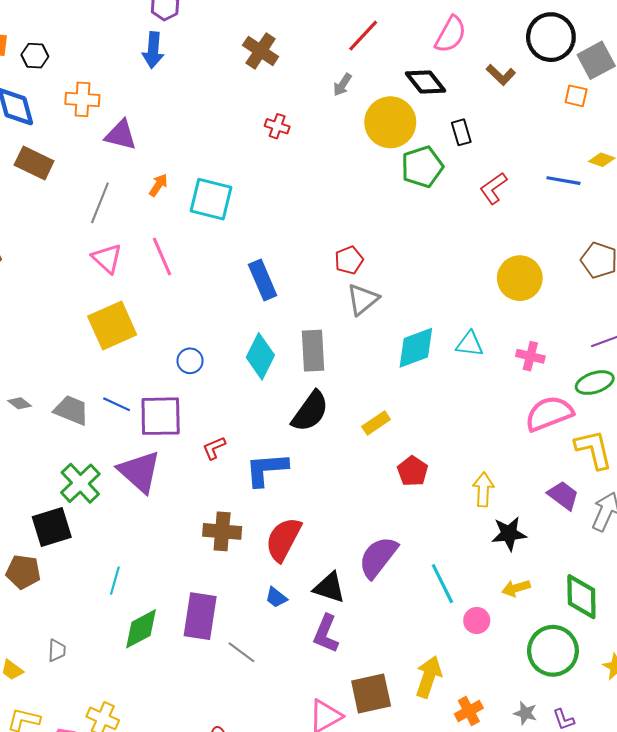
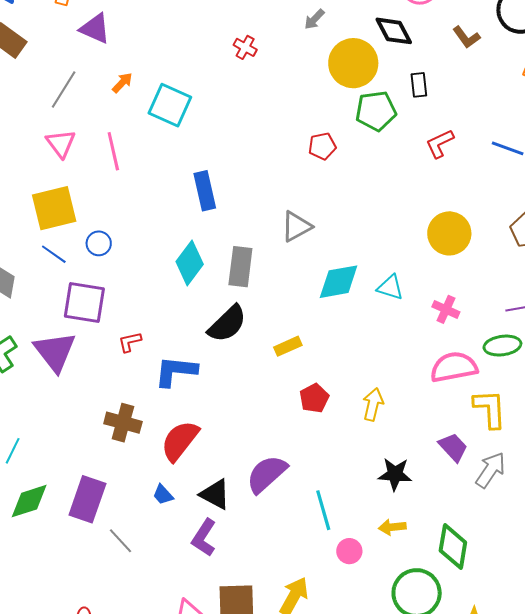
red pentagon: (349, 260) -> (322, 146), moved
blue circle: (190, 361) -> (99, 243), moved
blue line: (117, 404) -> (54, 254), moved
yellow arrow: (483, 489) -> (373, 404), moved

